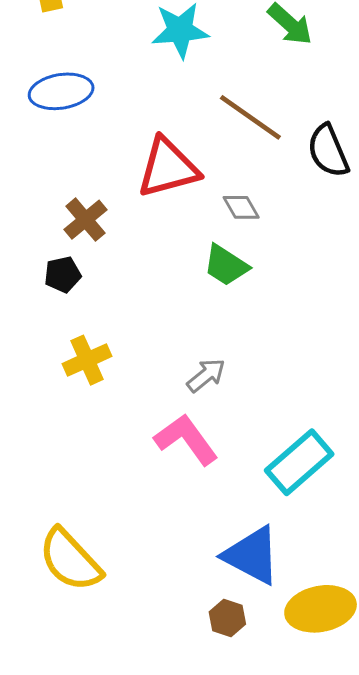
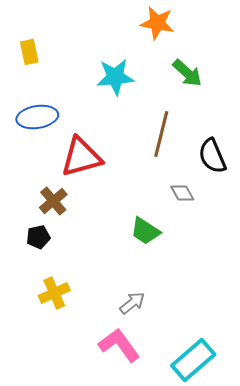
brown line: (250, 117) -> (161, 134), turned 69
red triangle: (168, 168) -> (81, 157), moved
gray diamond: (241, 207) -> (182, 193), moved

